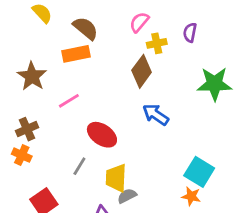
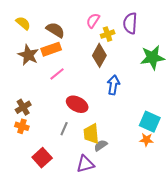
purple semicircle: (190, 33) -> (130, 23), size x1.5
brown star: (32, 76) -> (28, 55), moved
pink line: (69, 101) -> (57, 74), moved
blue arrow: (156, 115) -> (113, 85), turned 72

